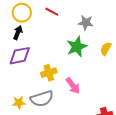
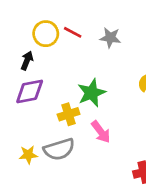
yellow circle: (22, 13) -> (46, 34), moved
gray star: (86, 23) -> (110, 38), moved
green star: (77, 47) -> (91, 93), moved

